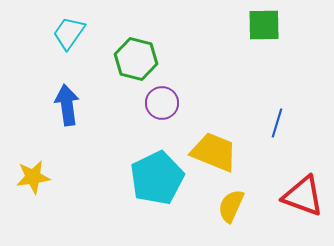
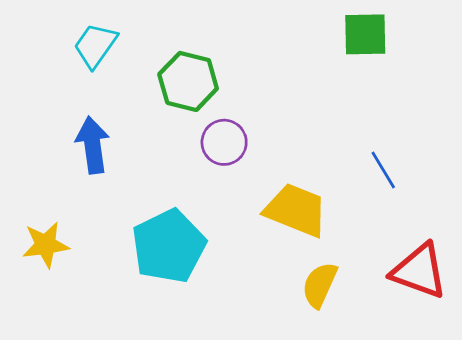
blue line: (277, 123) -> (383, 170), turned -48
cyan pentagon: (157, 178) -> (169, 246), moved

